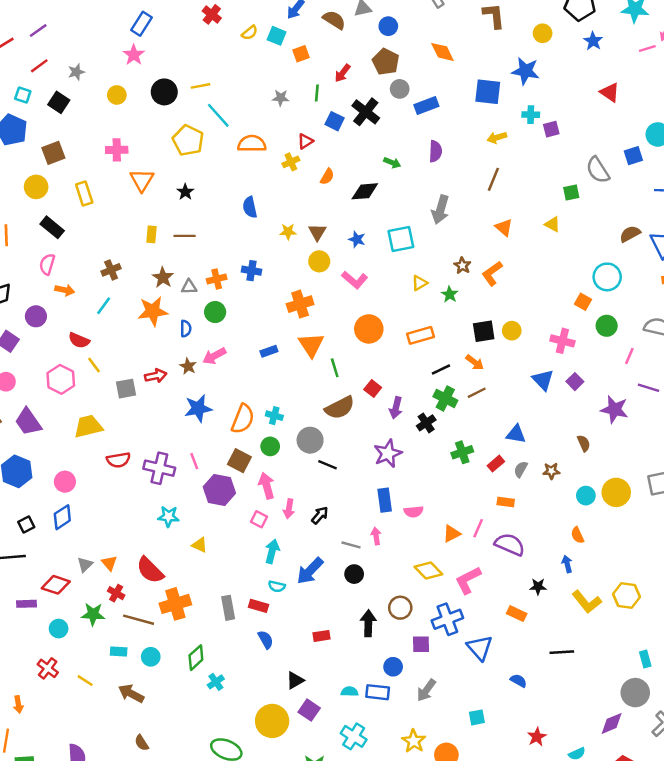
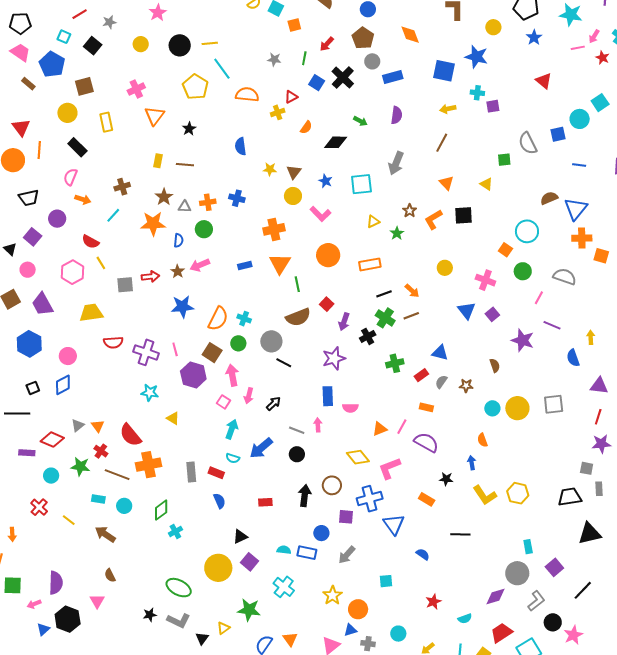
pink cross: (117, 150) -> (136, 89), turned -30
black square: (484, 331) -> (463, 215), moved

